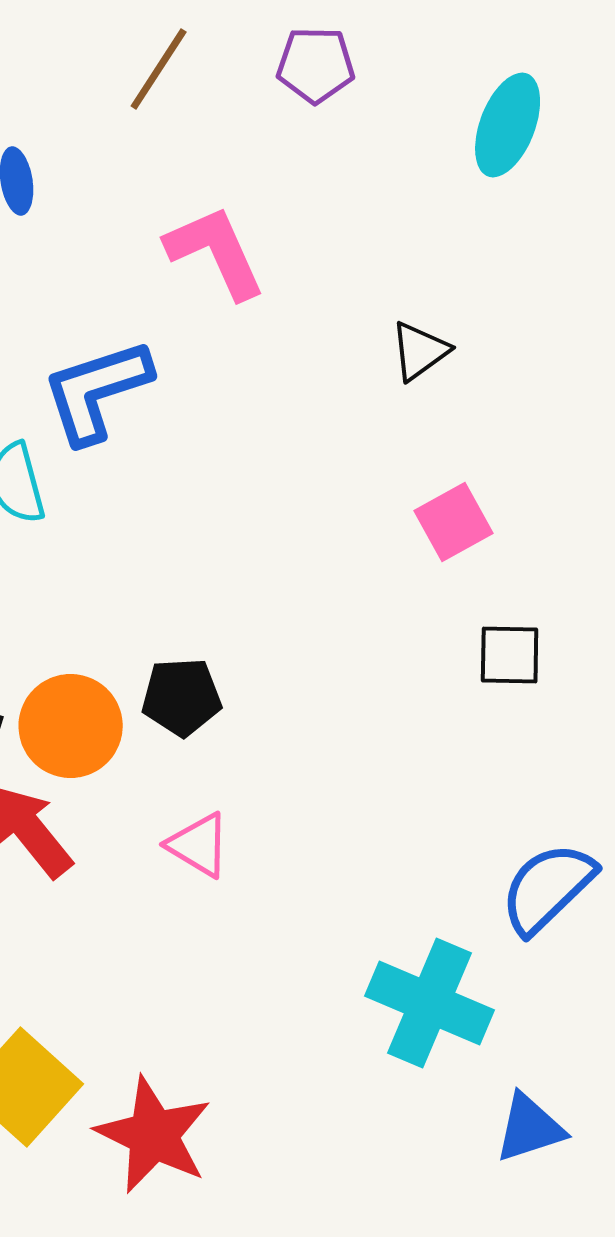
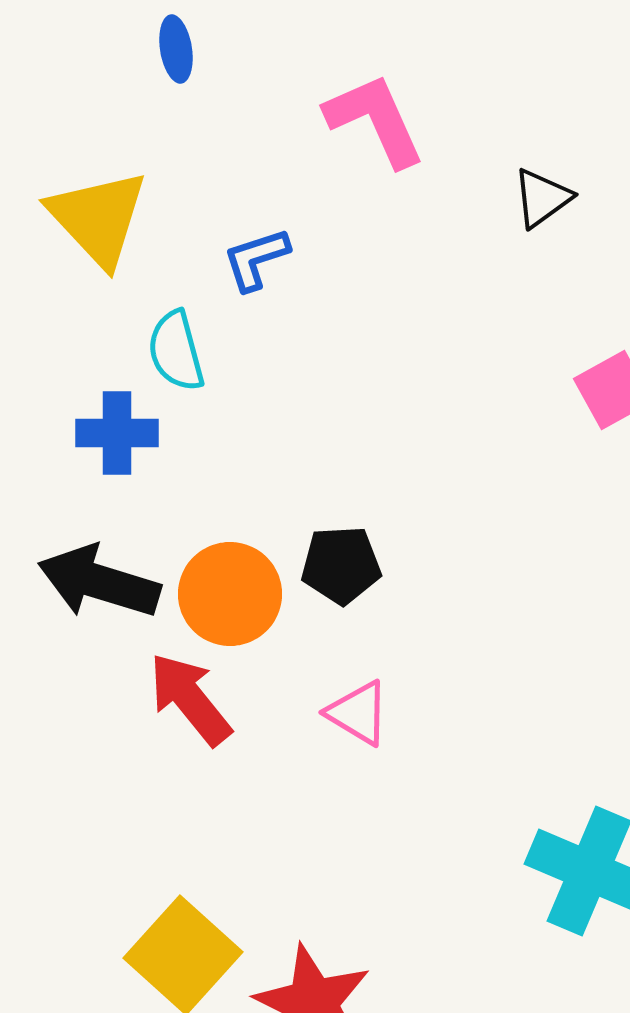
black triangle: (420, 351) -> (542, 198), moved
blue L-shape: (97, 391) -> (256, 259), size x0.6

